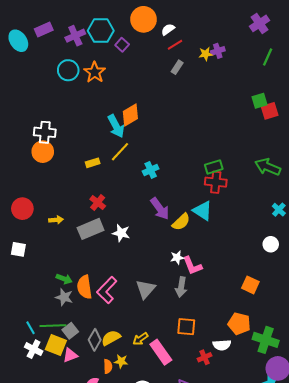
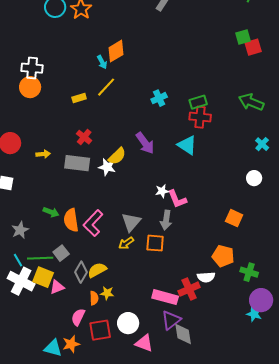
cyan arrow: (116, 126) -> (102, 62), size x0.6
cyan cross: (151, 170) -> (159, 98), moved
yellow semicircle: (181, 222) -> (117, 156), moved
gray rectangle: (91, 229) -> (77, 163), turned 30
gray star: (64, 297) -> (20, 230), moved, turned 30
orange square: (186, 327) -> (155, 243), moved
gray square: (70, 331) -> (61, 253), moved
yellow arrow: (140, 339) -> (126, 243), moved
green cross: (266, 340) -> (249, 272), size x0.7
white cross: (34, 349) -> (21, 281), size x1.5
pink rectangle: (161, 352) -> (165, 297), moved, turned -40
red cross: (205, 357) -> (189, 289), size x1.5

